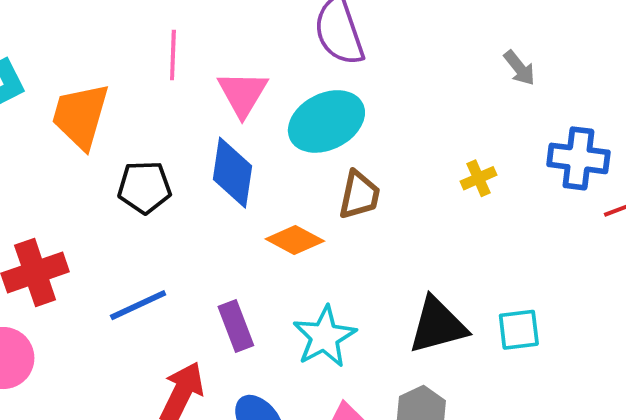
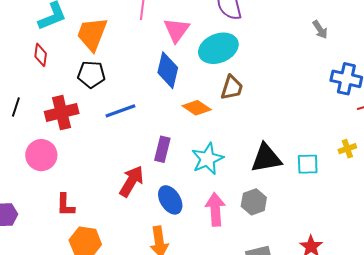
yellow cross: (479, 178) -> (347, 149), moved
black pentagon: (144, 187) -> (91, 74), moved
blue line: (138, 305) -> (120, 111), moved
purple rectangle: (236, 326) -> (162, 149), turned 30

